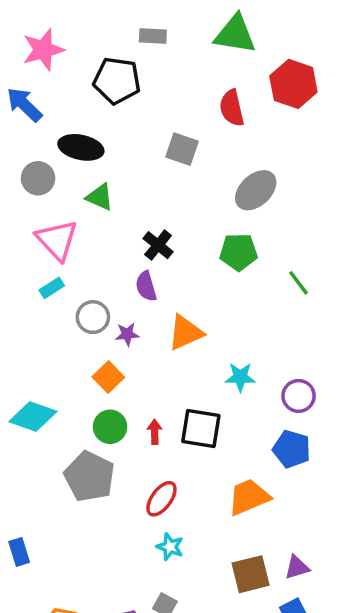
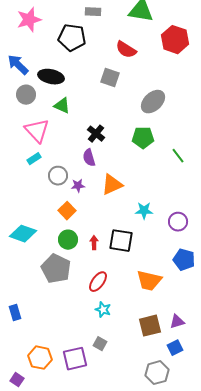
blue arrow: (24, 105) -> (18, 65), moved
red semicircle: (232, 108) -> (126, 50), moved, turned -45
blue pentagon: (292, 449) -> (184, 260), moved
orange trapezoid: (249, 497) -> (149, 281), turned -144

